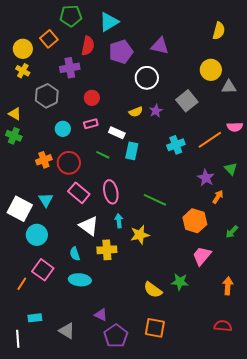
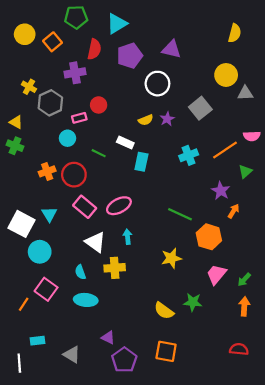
yellow circle: (23, 49) -> (25, 34), moved
yellow cross: (23, 71) -> (29, 87), moved
pink rectangle: (91, 124) -> (79, 118), moved
green line: (103, 155) -> (99, 153), moved
green triangle: (231, 169) -> (245, 171), moved, turned 32
pink ellipse: (111, 192) -> (119, 206), turned 75
green line: (155, 200) -> (180, 214), moved
green arrow: (232, 232) -> (244, 280), moved
yellow star: (140, 235) -> (171, 258), moved

